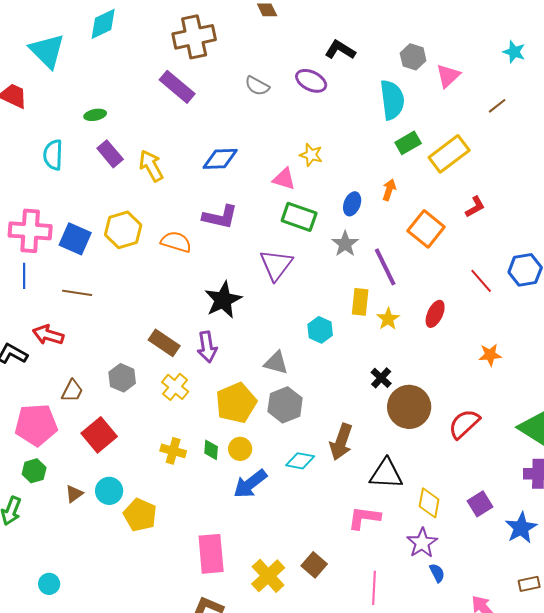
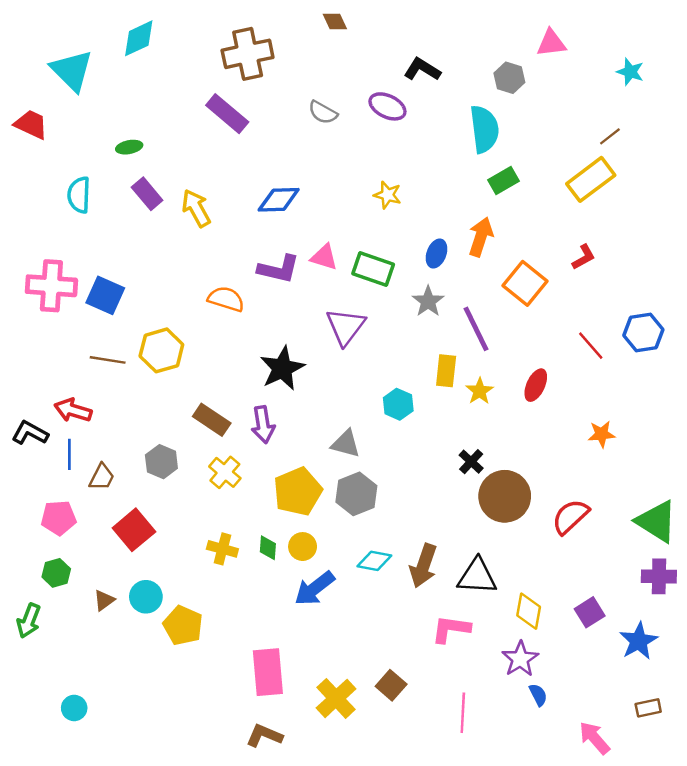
pink triangle: (448, 76) -> (551, 43), moved, turned 36
yellow rectangle: (449, 154) -> (591, 179), moved
pink triangle: (284, 179) -> (324, 257), moved
orange arrow: (389, 190) -> (481, 237), size x1.5
yellow hexagon: (123, 230) -> (161, 350), moved
blue line: (24, 276) -> (69, 454), moved
pink pentagon: (36, 425) -> (59, 518), size x0.7
brown arrow: (341, 442) -> (423, 566), moved

